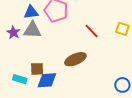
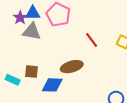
purple star: (13, 32) -> (20, 18), moved
blue diamond: (47, 80) -> (52, 85), moved

